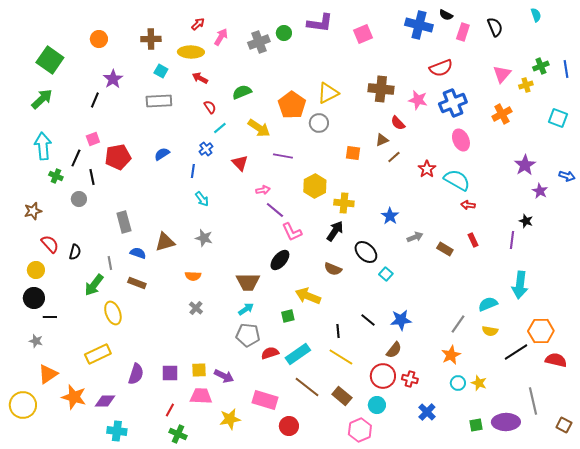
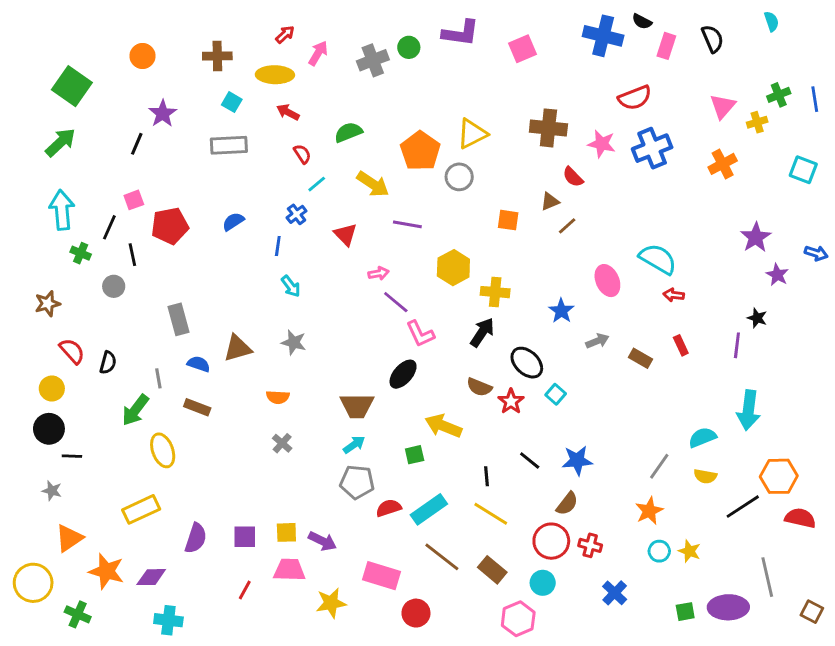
pink ellipse: (461, 140) -> (607, 281), moved
red star: (427, 169) -> (511, 401), moved
green cross: (178, 434) -> (78, 614), moved

